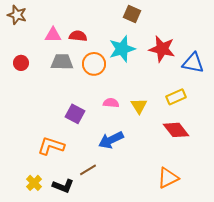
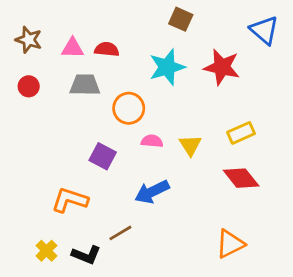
brown star: (17, 15) -> (29, 40), moved
blue triangle: (193, 63) -> (264, 30), moved, turned 30
orange circle: (94, 64) -> (129, 108), moved

